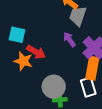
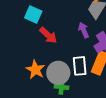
orange star: (23, 61) -> (35, 70), moved
white rectangle: (88, 87) -> (80, 66), moved

